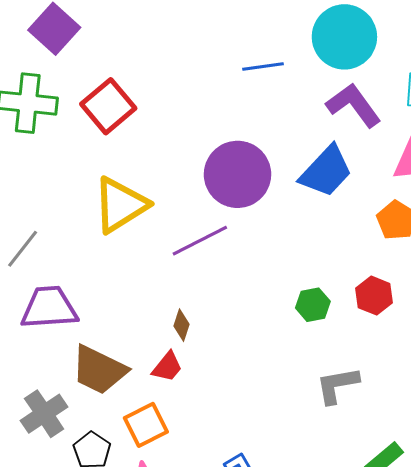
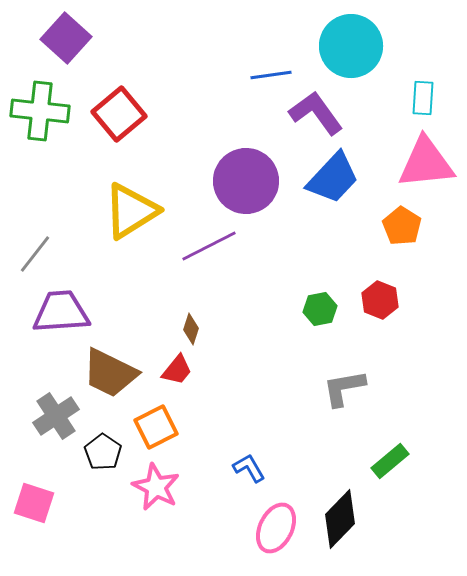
purple L-shape: (354, 105) -> (316, 113), moved

